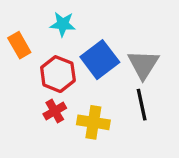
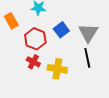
blue square: (100, 60) -> (61, 30), size x0.7
red cross: (55, 111) -> (33, 62), turned -32

